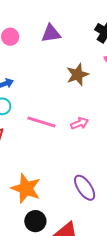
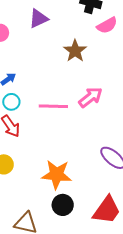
pink arrow: (80, 123) -> (90, 97), size x1.4
black circle: (35, 221) -> (63, 205), moved

